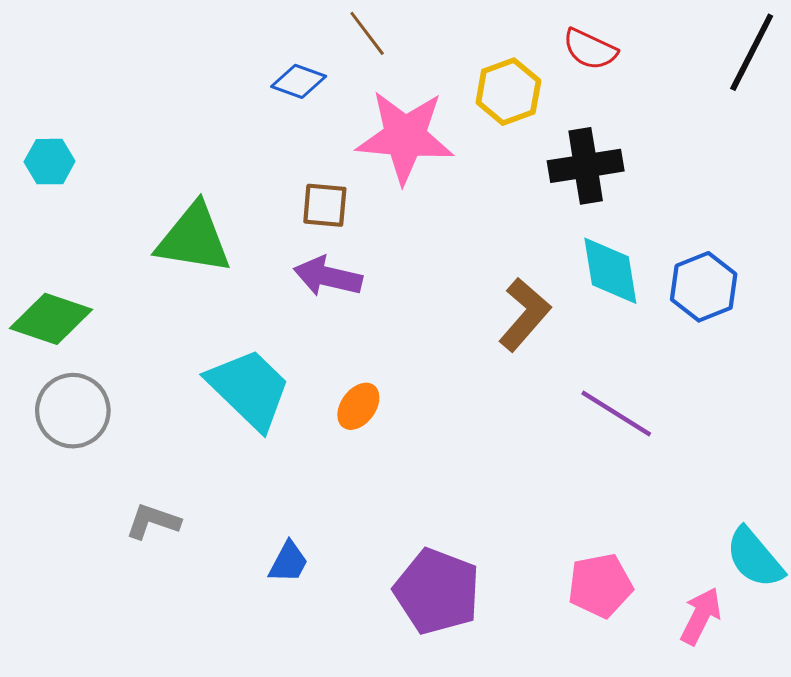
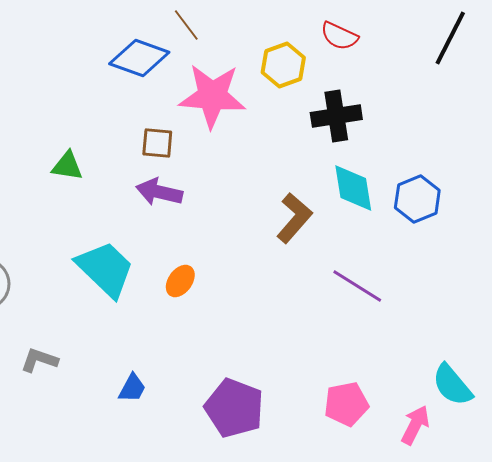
blue diamond: (299, 81) -> (139, 58), size x1.6
green triangle: (194, 239) -> (67, 166), size x0.6

